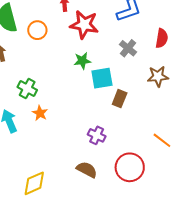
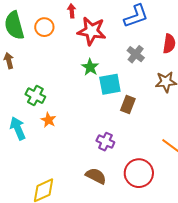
orange circle: (37, 30) -> (44, 27), moved
green star: (82, 61) -> (90, 67), turned -30

